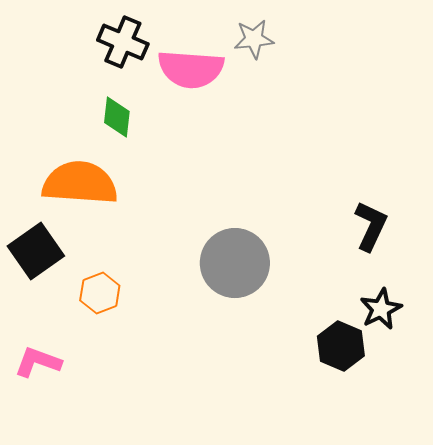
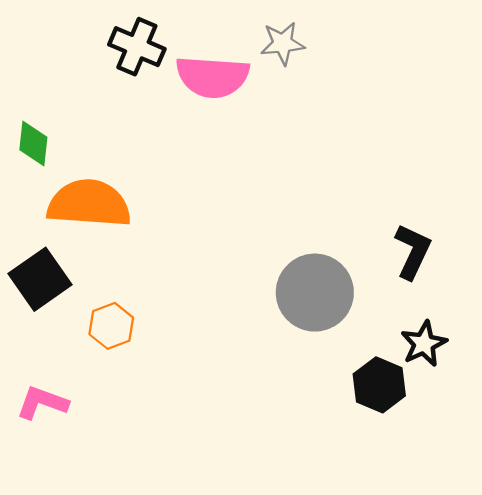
green diamond: (117, 117) -> (33, 143), moved
gray circle: (235, 263) -> (315, 293), moved

